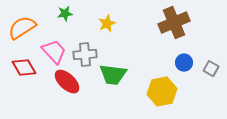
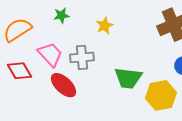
green trapezoid: (113, 75) -> (128, 78), moved

